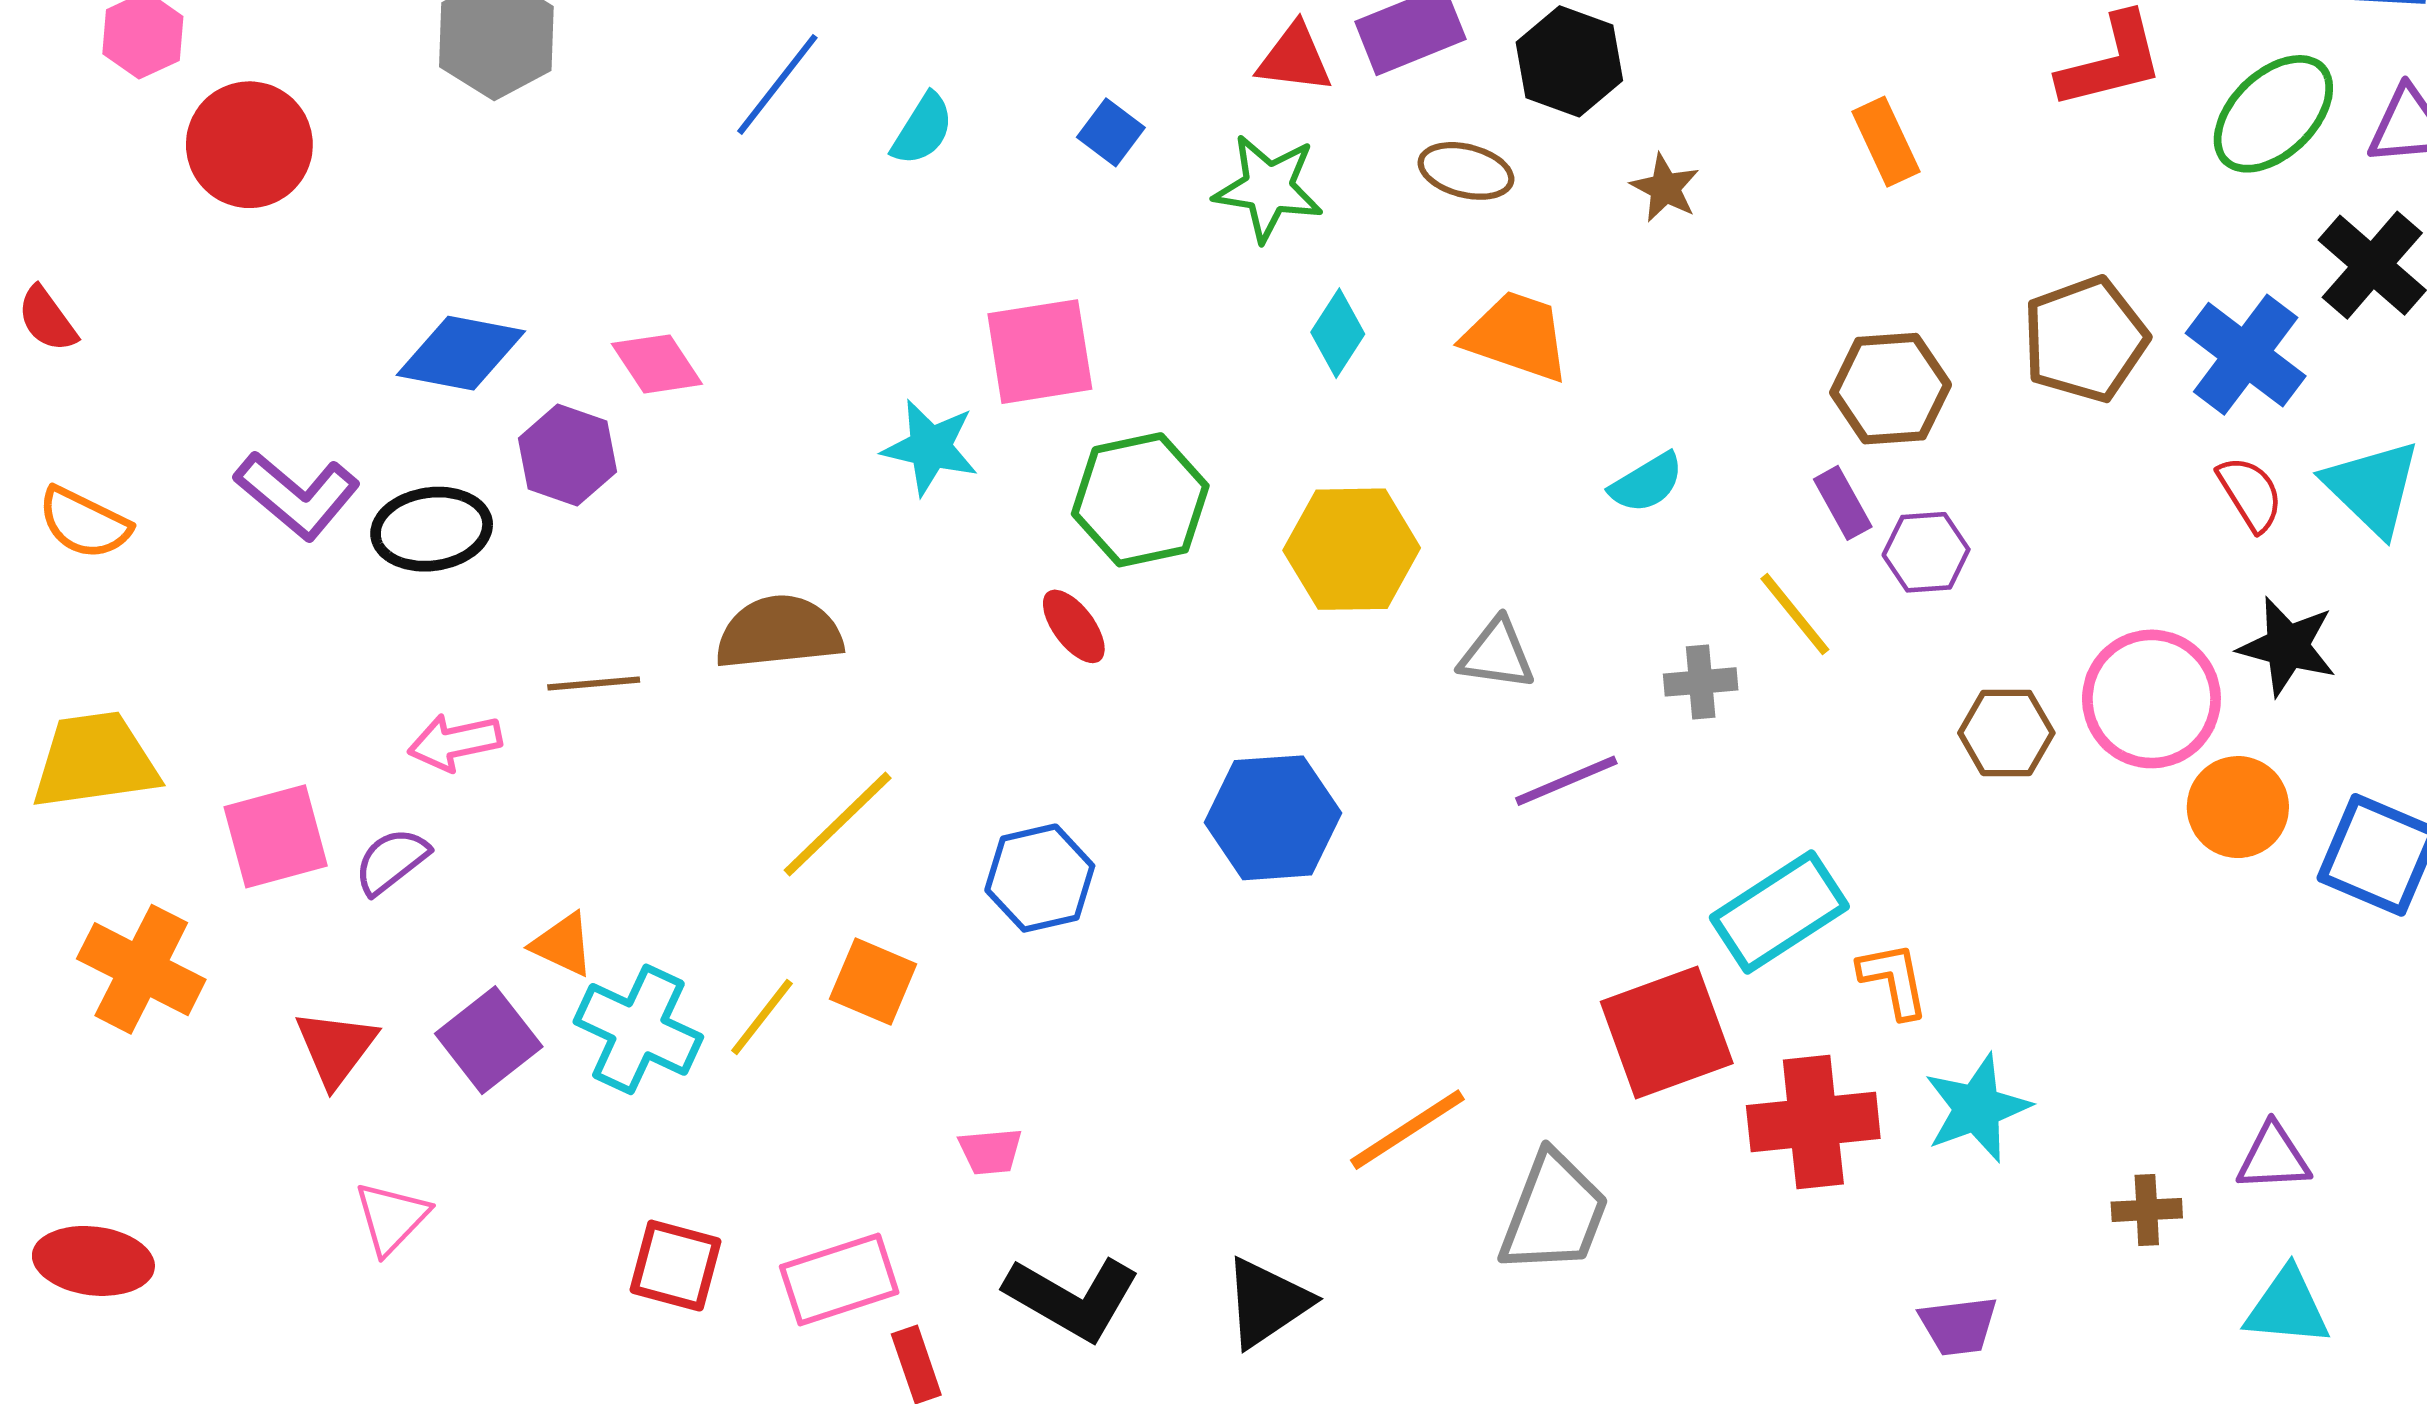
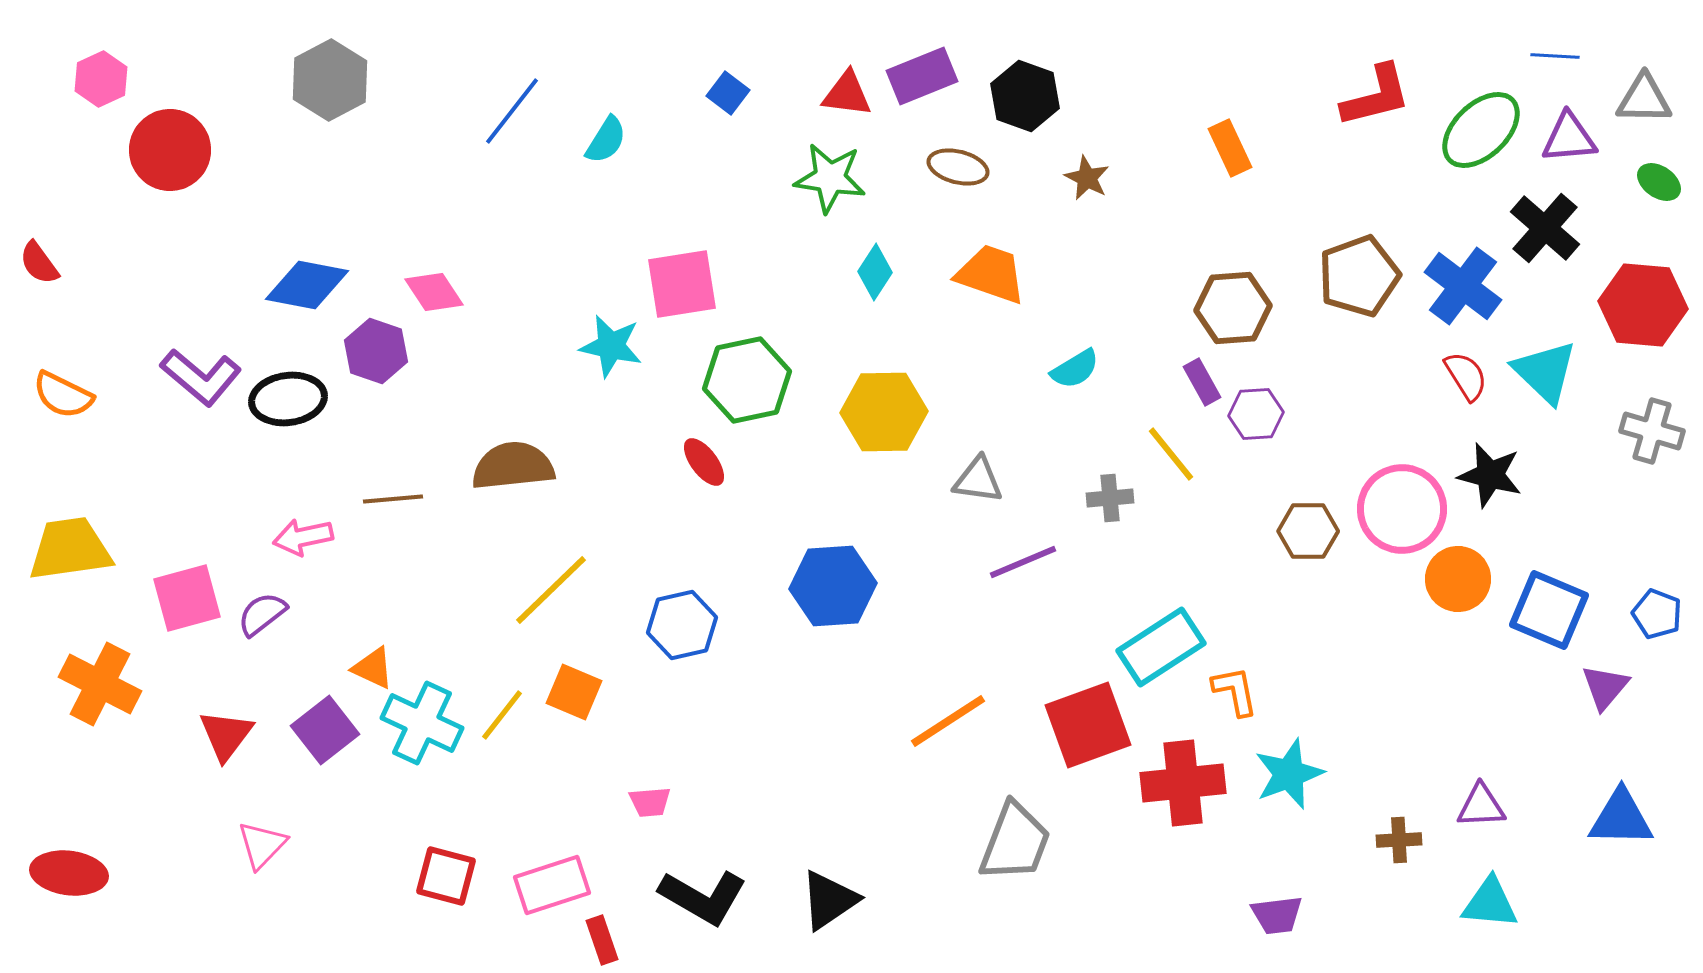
blue square: (1111, 132) -> (728, 93), moved
orange line: (1407, 1130) -> (948, 721), moved

